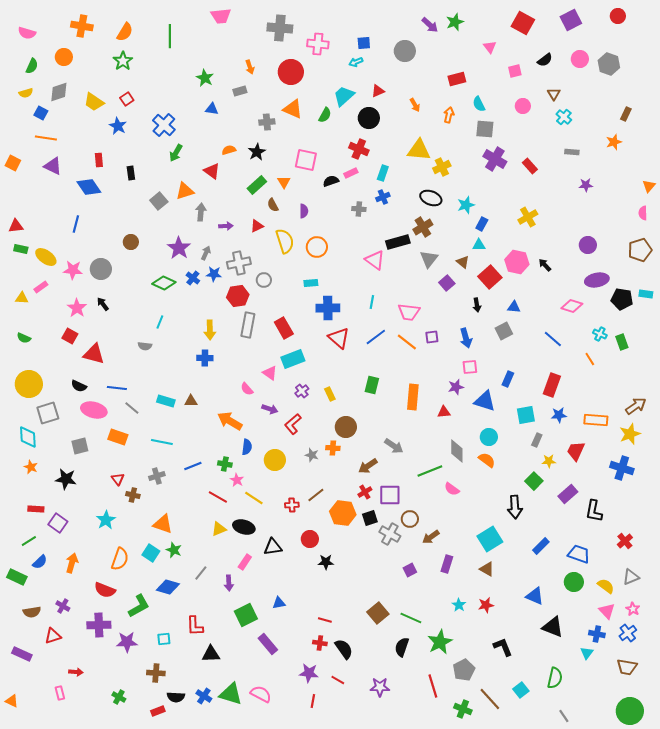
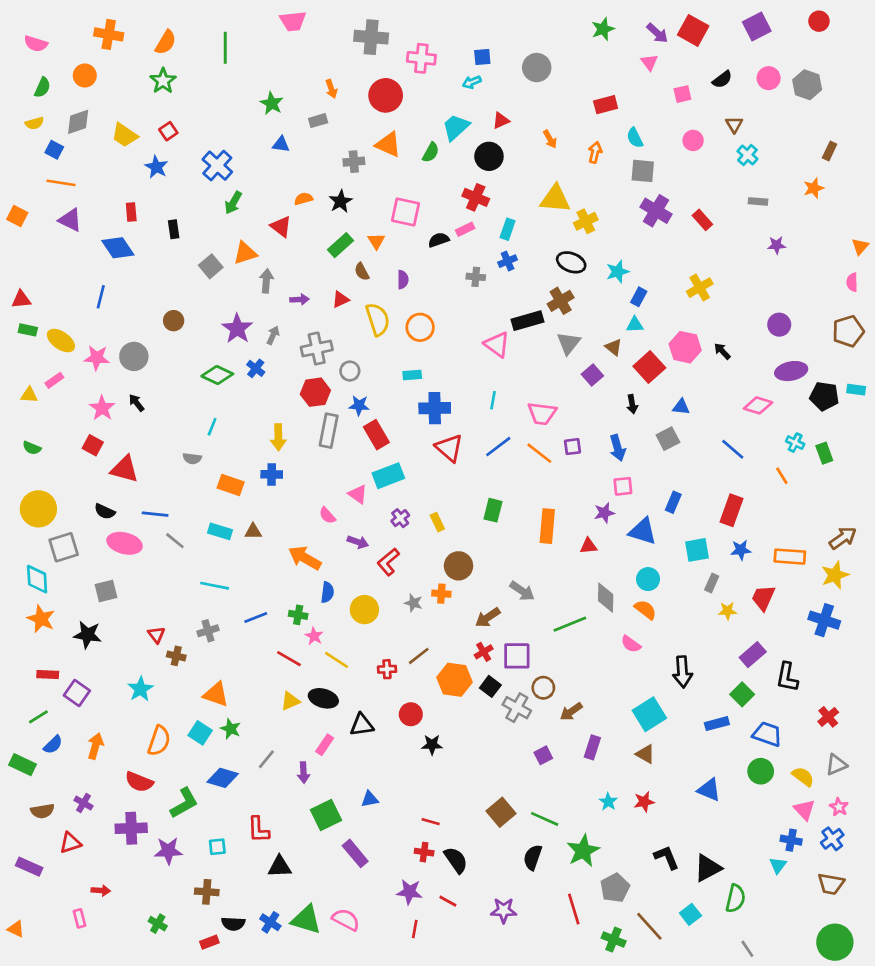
purple arrow: (430, 25) -> (657, 33), moved
blue star: (214, 274) -> (359, 405), moved
orange rectangle: (118, 437) -> (231, 485), moved
orange star: (31, 467) -> (41, 619), size x1.5
green square: (534, 481) -> (742, 694), moved
pink semicircle: (452, 489) -> (631, 644), moved
black square: (370, 518) -> (490, 686), turned -35
blue rectangle: (541, 546) -> (717, 724), turned 30
black triangle: (553, 627) -> (708, 868), moved, turned -50

